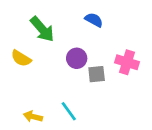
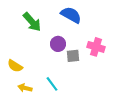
blue semicircle: (94, 20) -> (71, 15), size x1.5
yellow semicircle: (21, 58) -> (15, 66), moved

